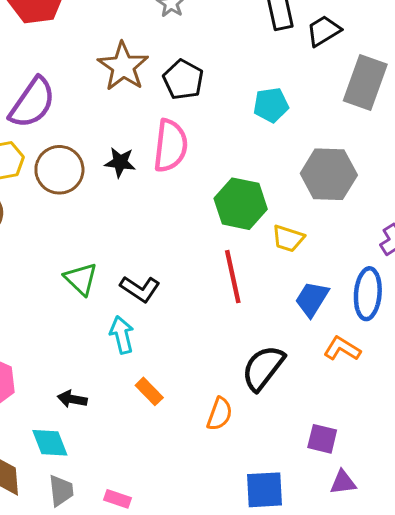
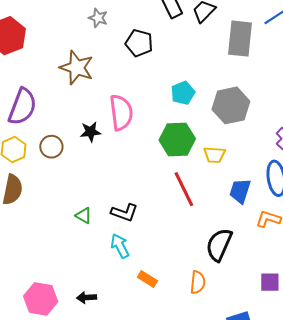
black pentagon: (183, 80) -> (139, 43), moved
cyan pentagon: (271, 105) -> (183, 93), moved
brown circle: (59, 170) -> (51, 147), size x0.7
green triangle: (81, 279) -> (84, 216), size x0.7
black arrow: (72, 399) -> (87, 298), moved

